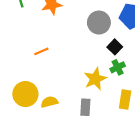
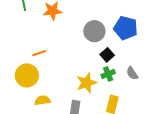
yellow circle: (25, 94) -> (27, 75), moved

